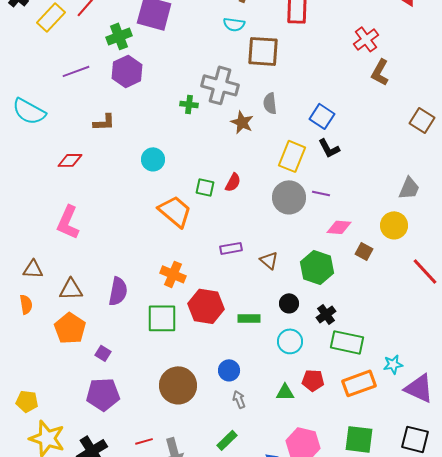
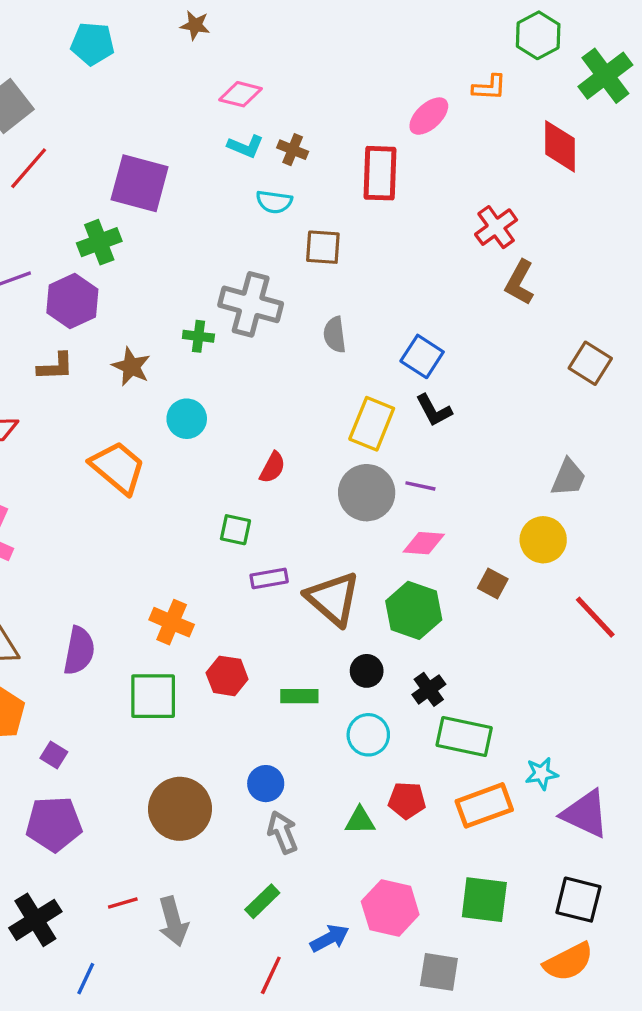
green cross: (119, 36) -> (99, 242), moved
brown square: (263, 51) -> (323, 247), size x0.7
purple hexagon: (127, 71) -> (72, 301), moved
brown star: (242, 122) -> (131, 367), moved
cyan circle: (153, 159) -> (187, 419), moved
green square: (205, 187) -> (235, 530), moved
orange trapezoid: (175, 211) -> (118, 467), moved
pink diamond: (339, 227) -> (424, 543), moved
brown triangle: (269, 260) -> (333, 599), size x1.8
red hexagon: (206, 306) -> (227, 676), size x0.7
gray arrow: (239, 399) -> (283, 832), size x1.4

